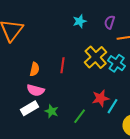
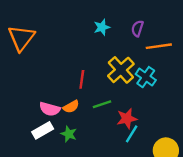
orange semicircle: (35, 69) -> (71, 107), moved, turned 48
cyan line: (113, 106) -> (132, 134), moved
green line: (80, 116) -> (102, 104), moved, turned 35

